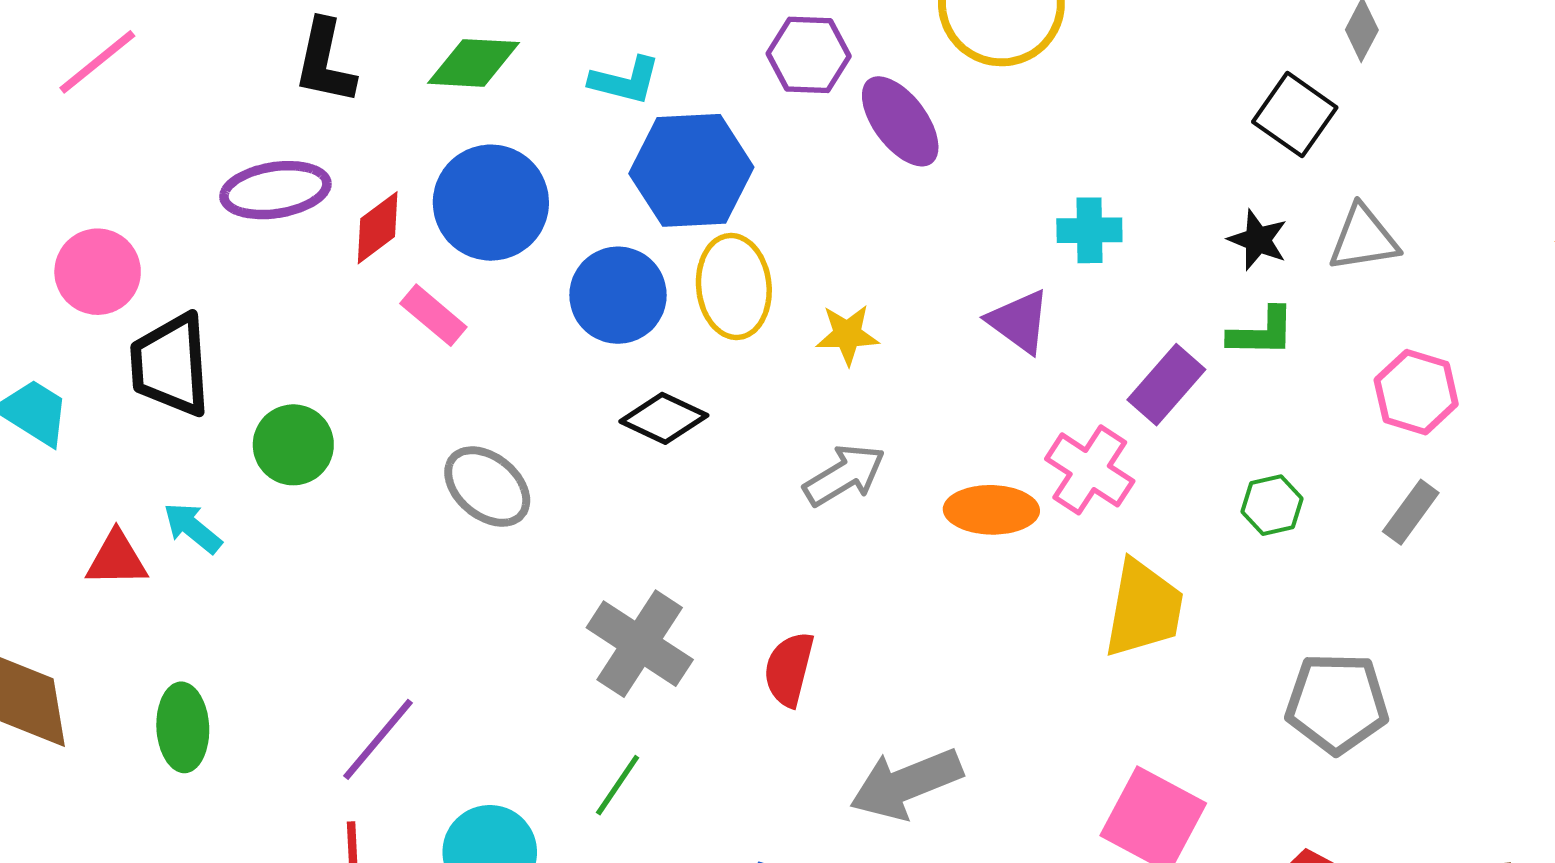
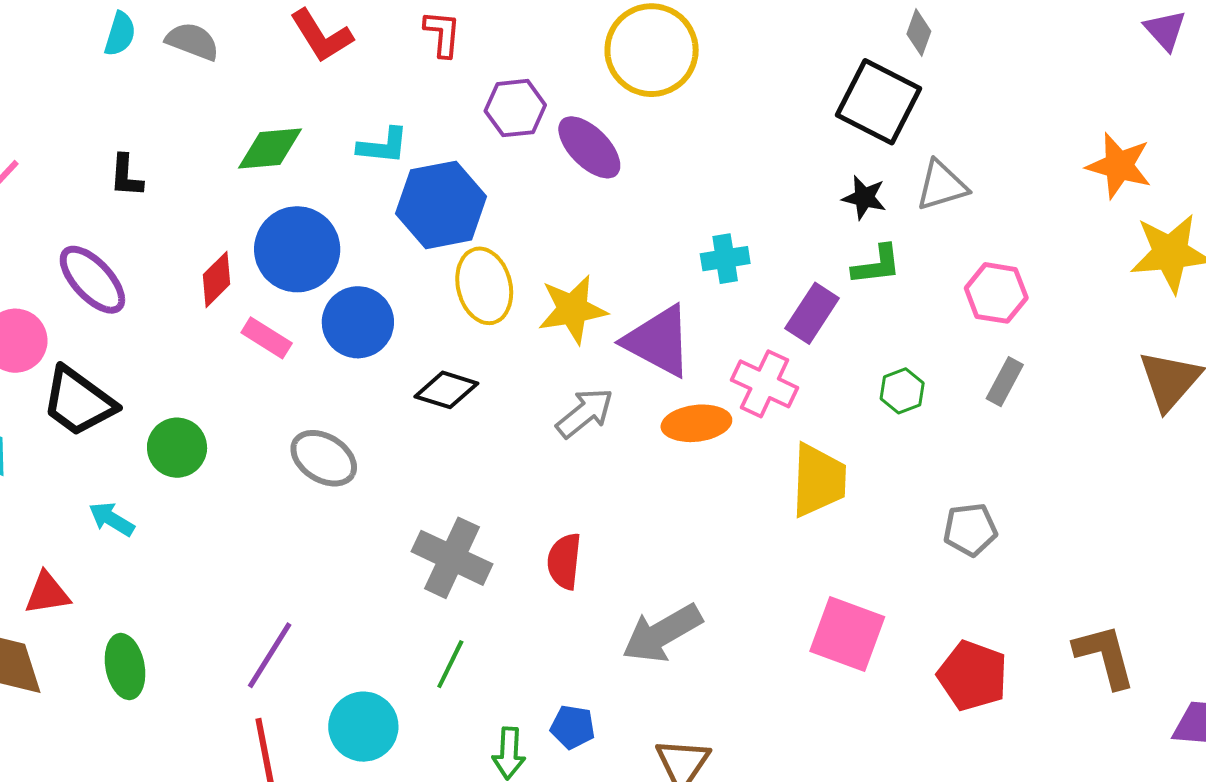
black L-shape: (325, 62) -> (126, 176), moved, size x0.7
black square: (1295, 115) -> (878, 102), size x1.4
purple ellipse: (275, 190) -> (92, 280), moved, turned 64
cyan cross: (1089, 230) -> (725, 259), moved
blue circle: (618, 295) -> (358, 322), moved
purple triangle: (1019, 321) -> (658, 341), moved, size x1.5
yellow star: (847, 335) -> (573, 309), size x1.5
black trapezoid: (170, 365) -> (79, 402), turned -42
red triangle: (117, 559) -> (47, 593), moved
gray pentagon: (1337, 703) -> (970, 530), size x0.7

